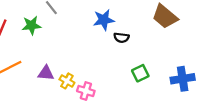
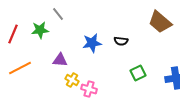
blue star: (104, 20) -> (92, 43), moved
purple triangle: (46, 73) -> (60, 60), moved

